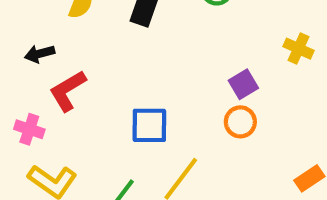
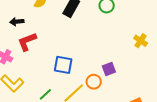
purple square: (243, 84) -> (109, 69), moved
orange circle: (240, 122) -> (94, 82), moved

